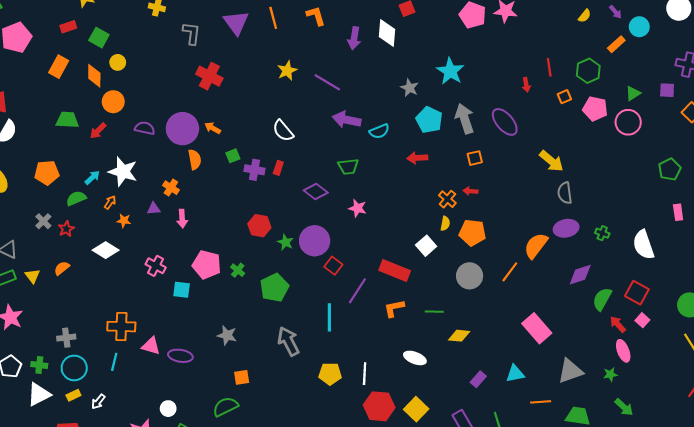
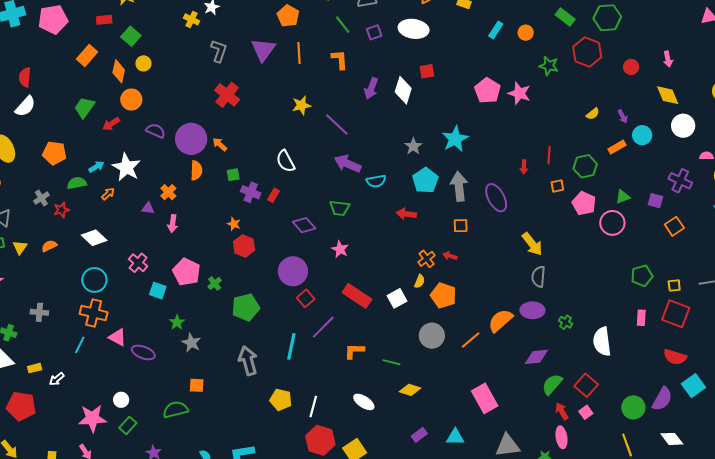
green trapezoid: (67, 120) -> (84, 107), turned -70
orange star: (124, 221) -> (234, 224), moved
green star: (285, 242) -> (177, 322), moved
red rectangle: (395, 271) -> (357, 296), moved
cyan circle: (74, 368) -> (94, 280), moved

